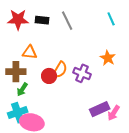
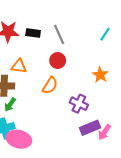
cyan line: (111, 19) -> (105, 34), turned 56
purple cross: (82, 73) -> (79, 104), moved
red circle: (49, 76) -> (58, 61), moved

